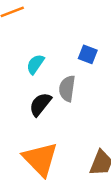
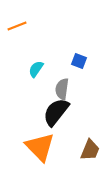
black semicircle: (40, 104) -> (56, 112), moved, size x1.4

